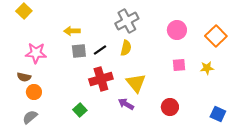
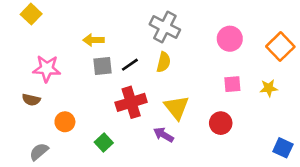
gray cross: (127, 21) -> (165, 27), turned -35
orange circle: (34, 92) -> (65, 122), moved
red circle: (170, 107) -> (221, 123), moved

